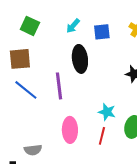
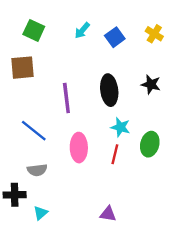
blue square: (102, 32) -> (115, 37), turned -30
black ellipse: (80, 59) -> (109, 90), moved
blue line: (26, 90) -> (34, 131), moved

